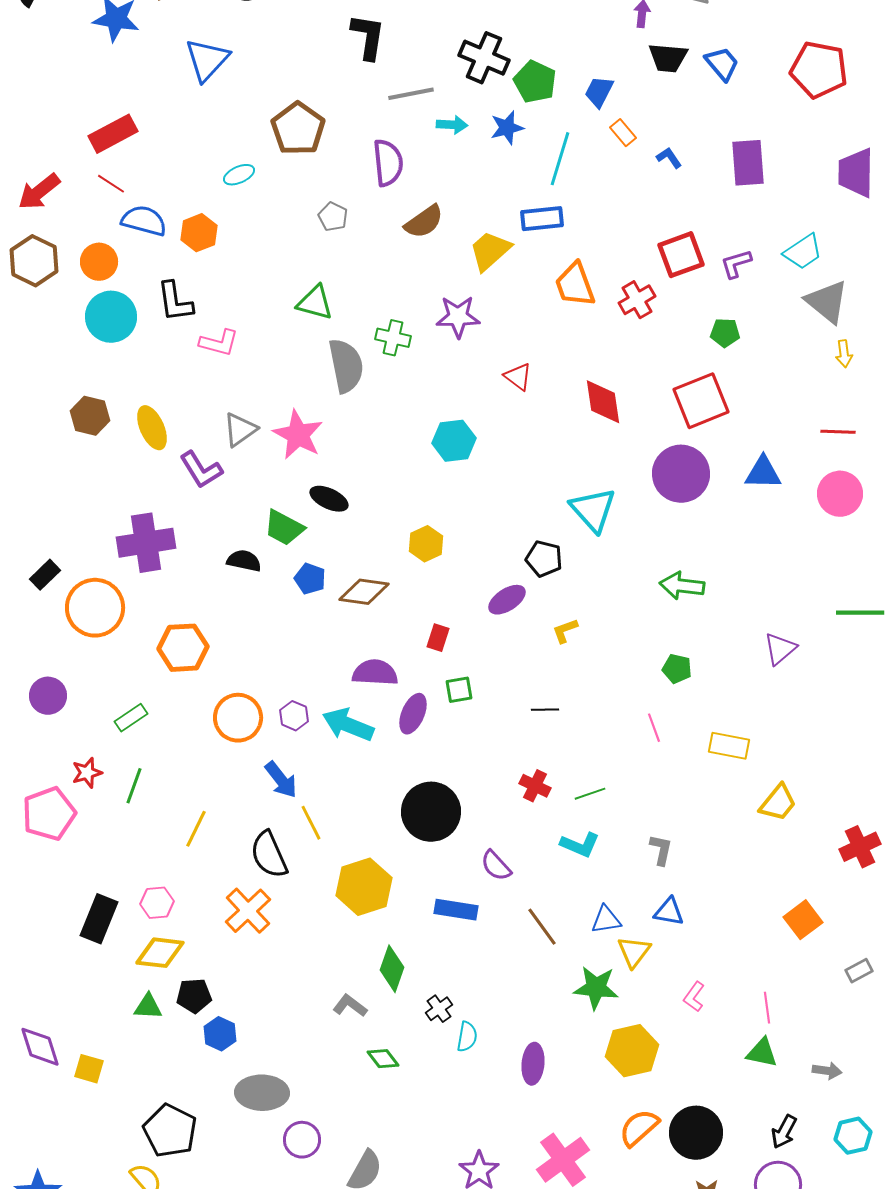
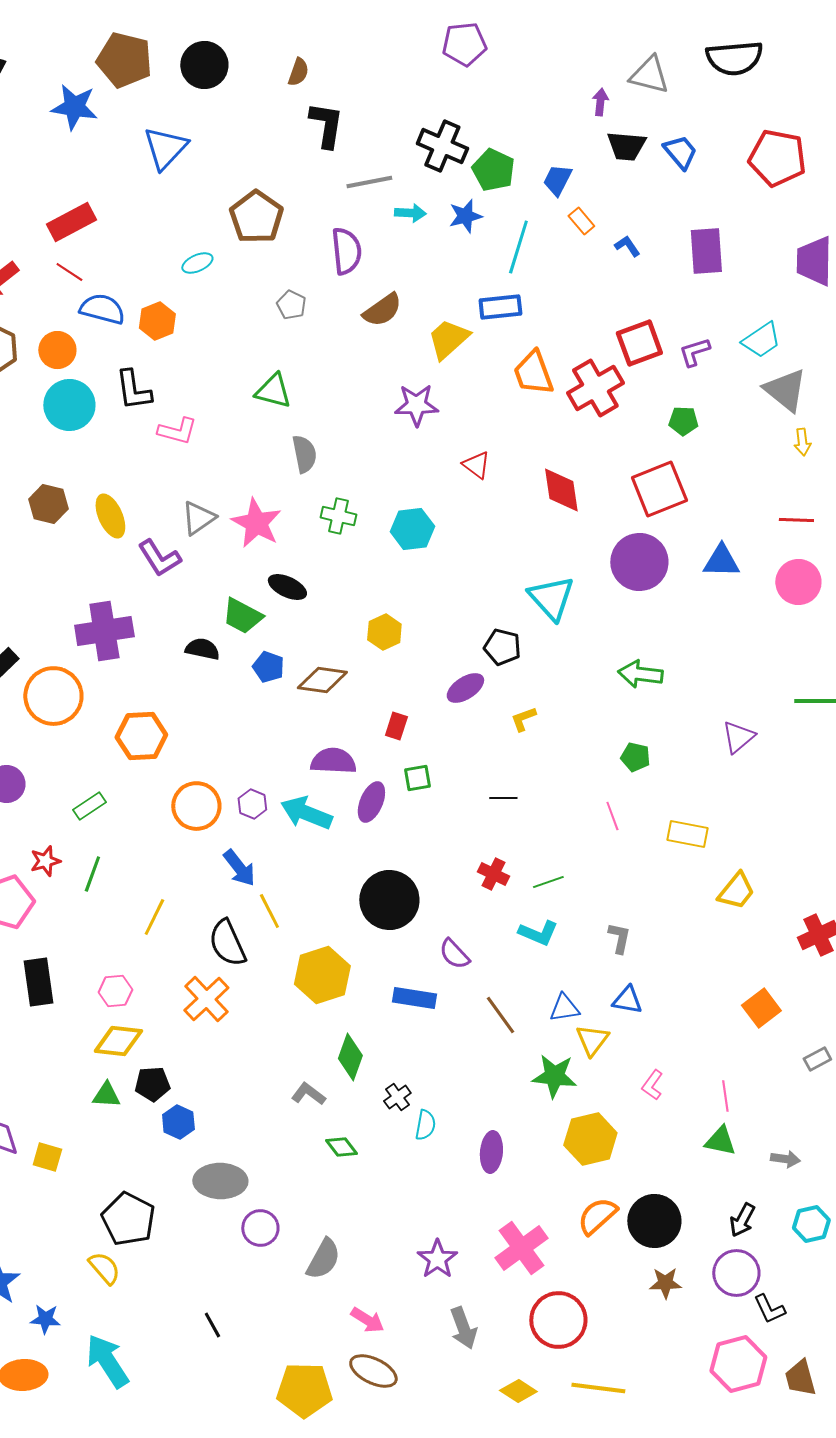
red cross: (637, 300) -> (595, 388), size x1.5
green cross: (393, 338) -> (338, 516), moved
gray semicircle: (346, 366) -> (304, 454), size x0.7
black rectangle: (99, 919) -> (38, 982), moved, turned -30

